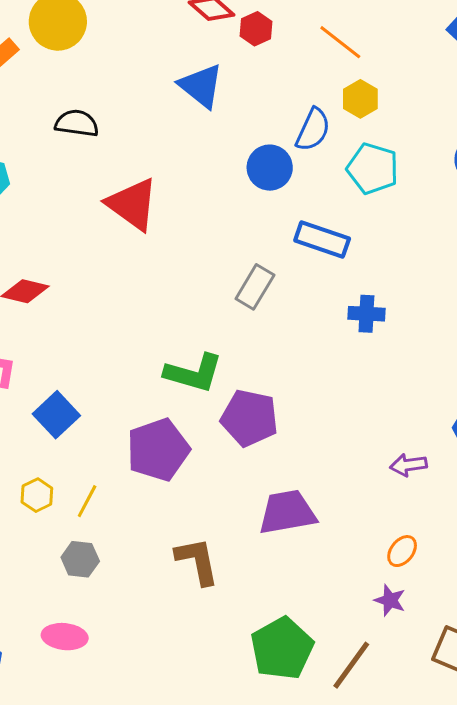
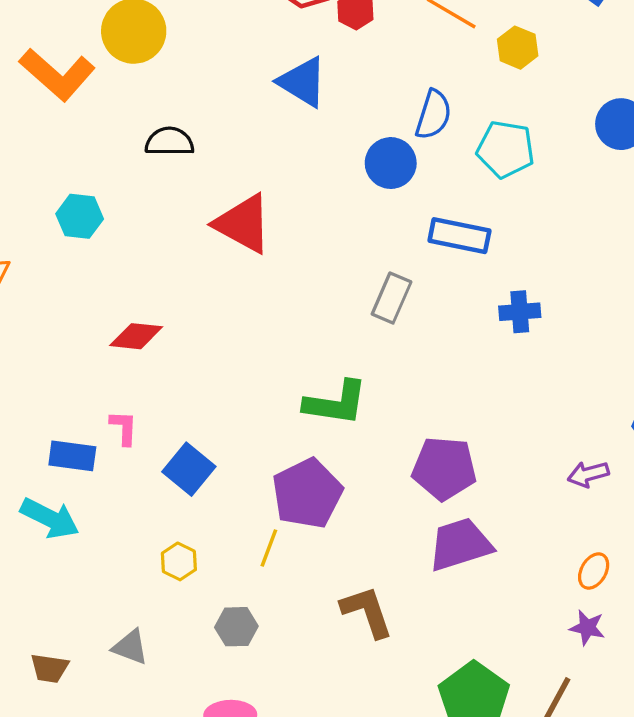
yellow hexagon: (360, 99) -> (518, 48), moved
purple pentagon: (249, 418) -> (444, 468), moved
yellow line: (87, 501) -> (269, 548), moved

